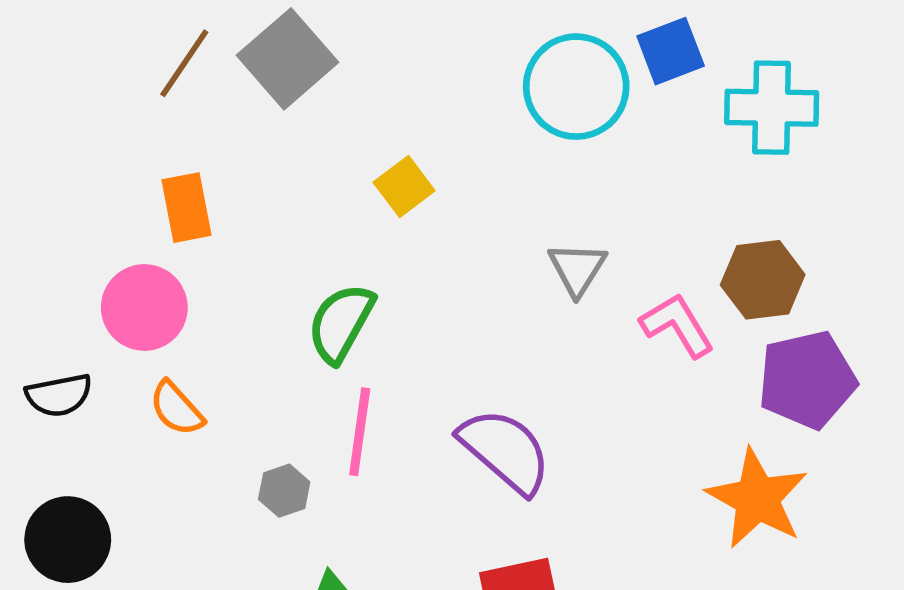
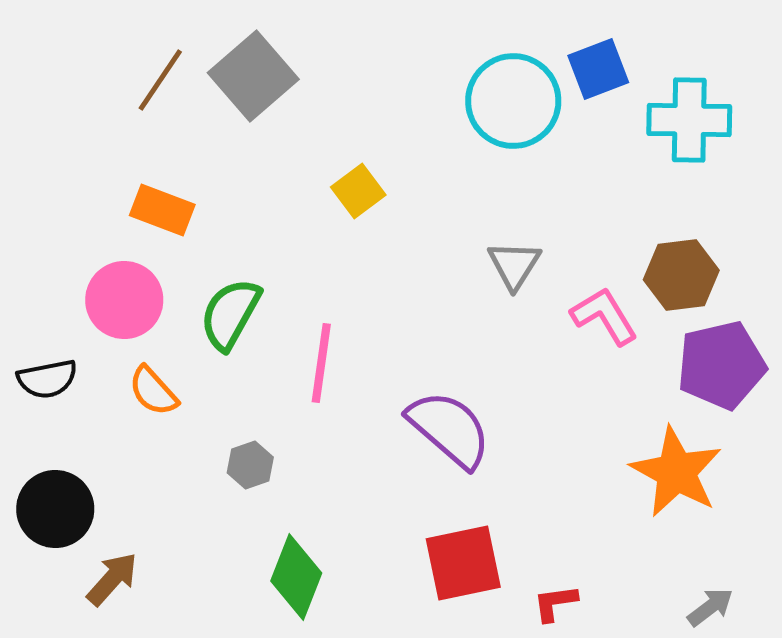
orange rectangle: (187, 208) -> (162, 210), turned -58
green semicircle: (341, 323) -> (230, 314), moved
pink line: (360, 432) -> (321, 363), moved

